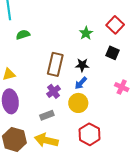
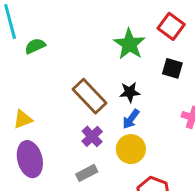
green star: (86, 33) -> (129, 44), size x1.5
green semicircle: (23, 35) -> (35, 46), moved
brown rectangle: (55, 64) -> (90, 96), turned -50

